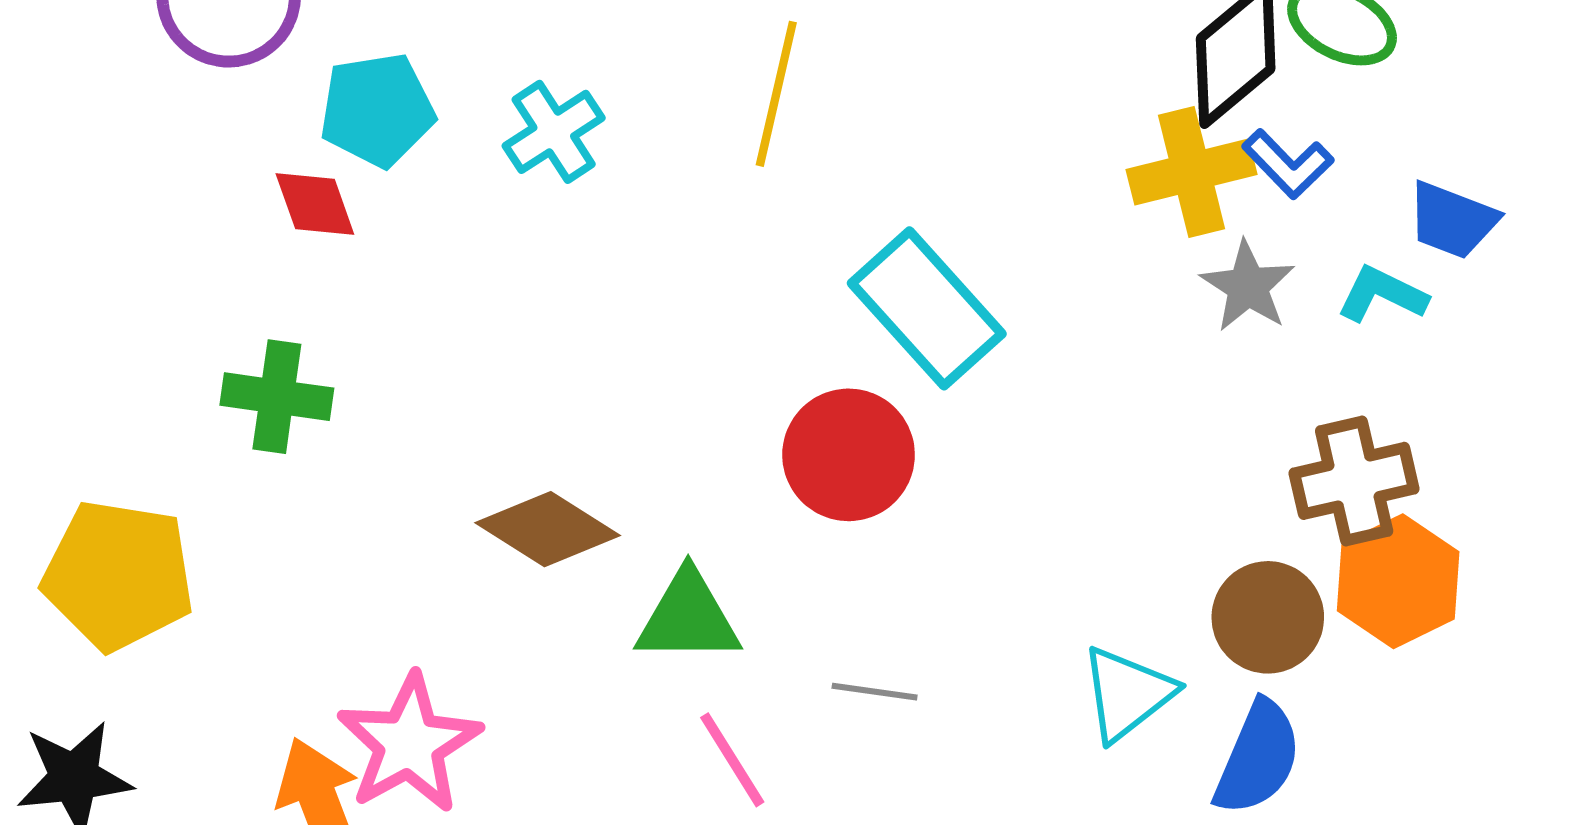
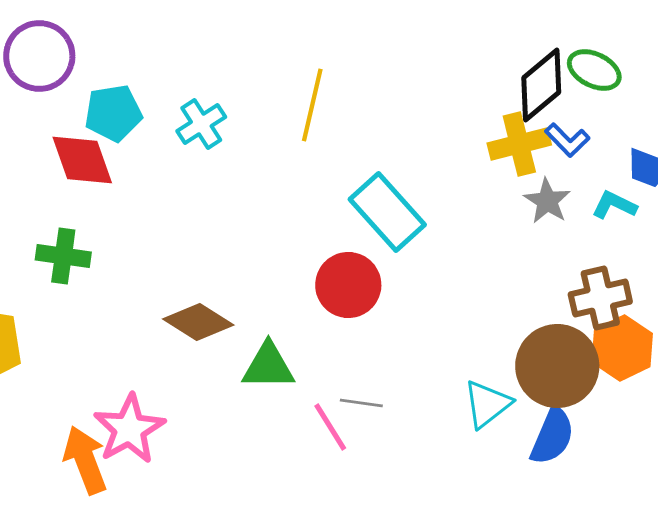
red diamond: (315, 204) -> (82, 160), size x1.5
brown circle: (1268, 617) -> (557, 366), size x1.5
pink line: (732, 760) -> (330, 427), moved

